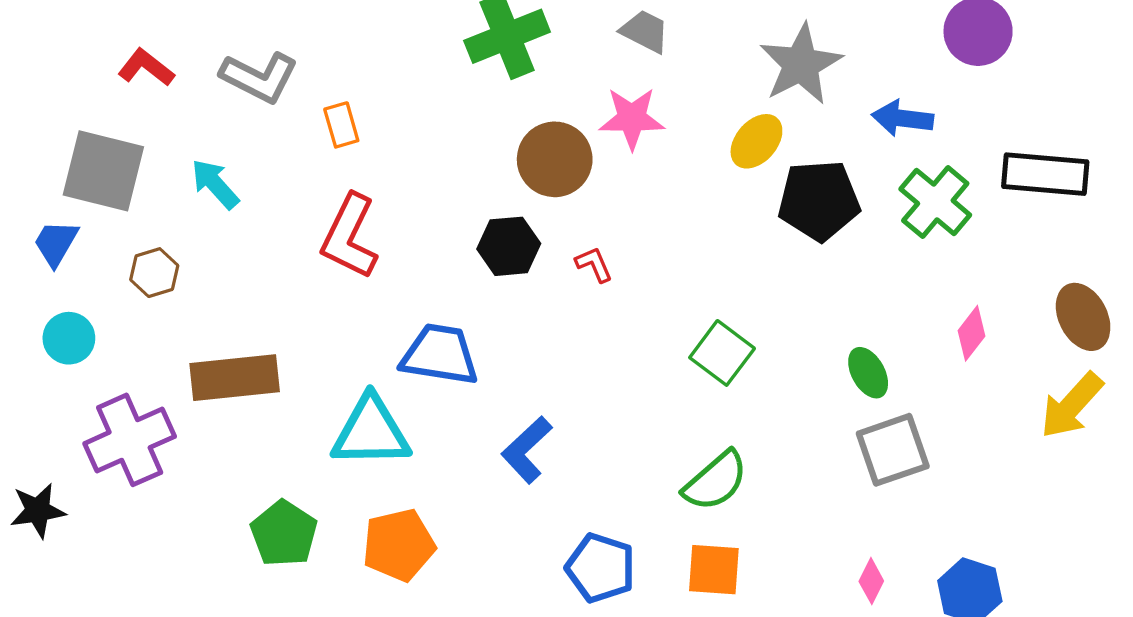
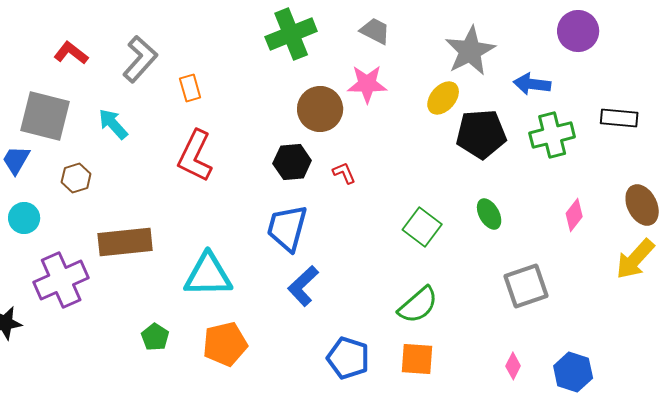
gray L-shape: (259, 77) -> (140, 59), turned -75
black rectangle: (1045, 174) -> (619, 118), size x0.7
green cross: (935, 202) -> (552, 135), turned 36
blue trapezoid: (440, 355) -> (287, 228), moved, turned -84
green ellipse: (868, 373) -> (489, 214), moved
green pentagon: (284, 533) -> (155, 337), size x0.7

